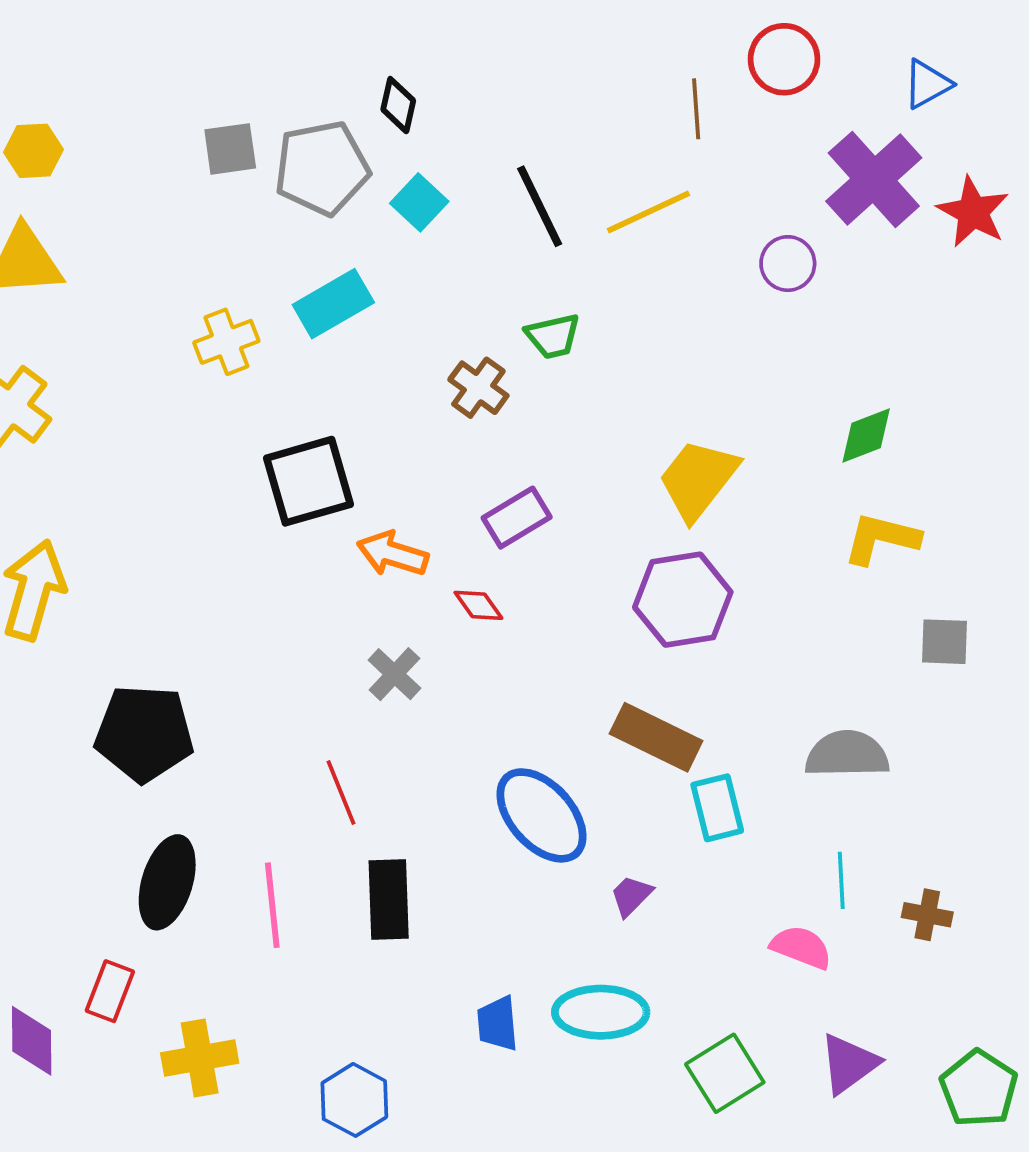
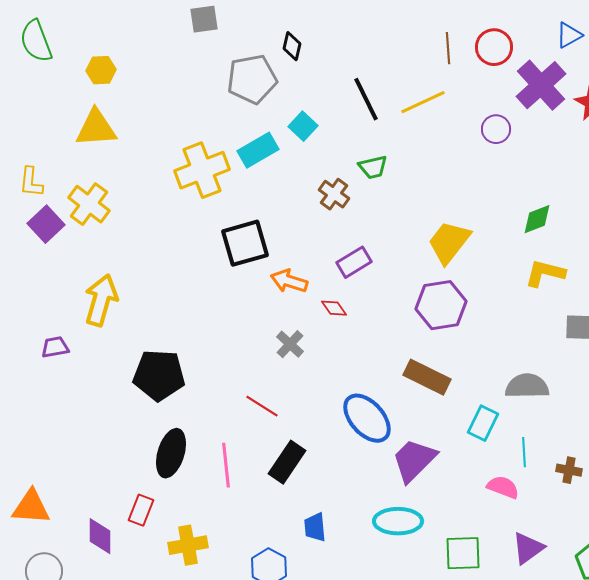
red circle: (784, 59) -> (494, 47), moved
gray square: (230, 149) -> (204, 19), moved
cyan square: (419, 202) -> (303, 126), moved
yellow cross: (226, 342) -> (202, 170), size x1.6
red line: (341, 793) -> (262, 406), turned -36
cyan rectangle: (717, 808) -> (483, 423), moved, turned 40
purple trapezoid: (631, 896) -> (414, 460), size x2.0
black rectangle: (389, 899) -> (287, 462), turned 36
blue trapezoid: (498, 1024) -> (315, 527), moved
green square: (725, 1073) -> (463, 553), turned 30

